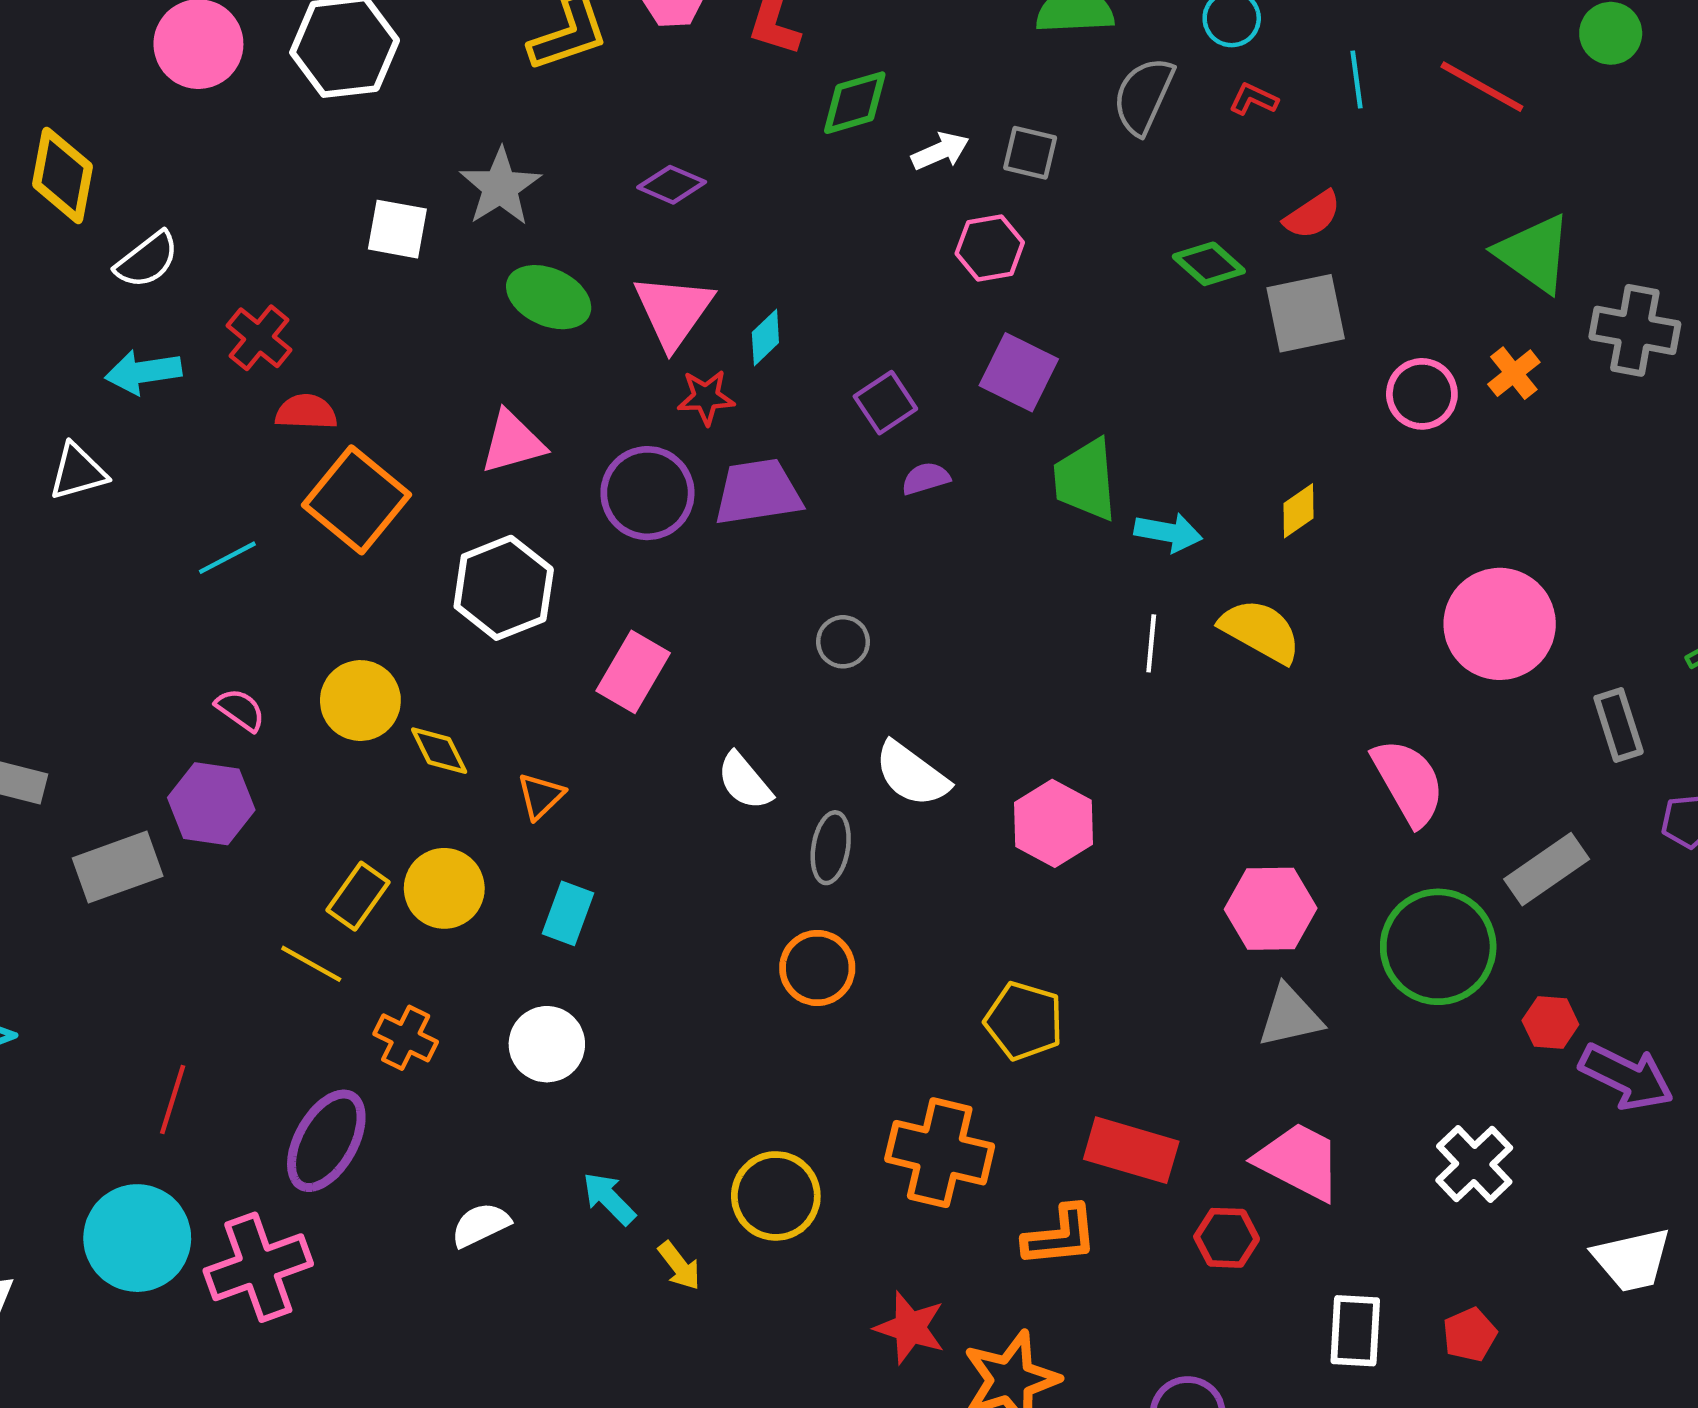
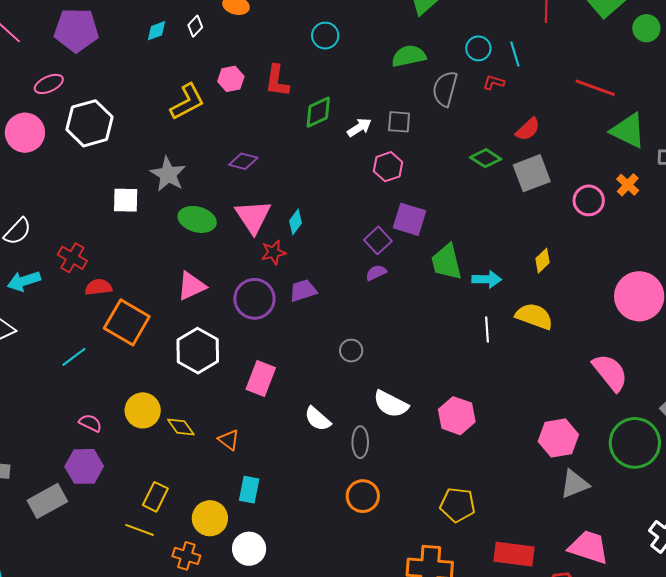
cyan line: (1357, 79) -> (515, 54), moved
red line: (1482, 87) -> (595, 88), moved
purple square: (885, 403) -> (378, 240), moved
purple trapezoid: (758, 492) -> (303, 291), size x0.7
orange triangle: (541, 796) -> (229, 440), turned -30
yellow circle: (444, 888) -> (210, 518), moved

